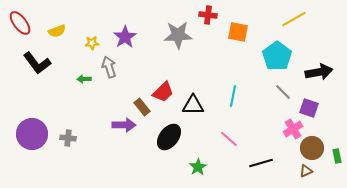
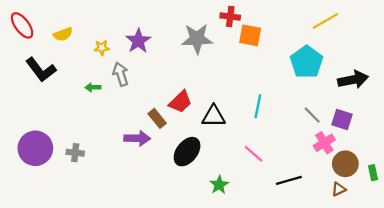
orange square: (238, 32) -> (250, 35), moved
gray line: (283, 92) -> (312, 115), moved

